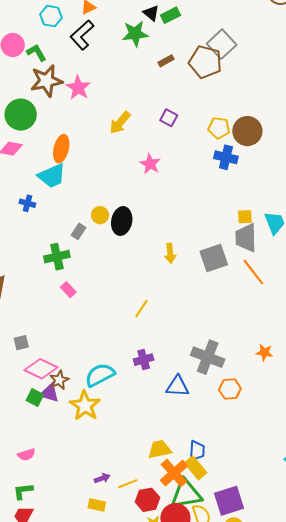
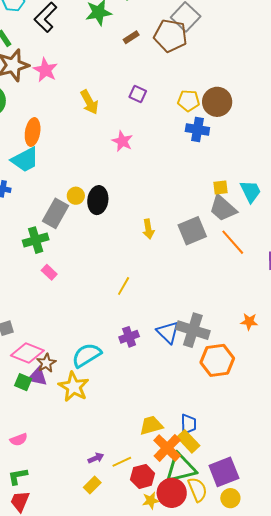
yellow arrow: (120, 123) -> (89, 102), turned -65
gray rectangle: (79, 231) -> (55, 213), size x1.8
gray trapezoid: (246, 238) -> (223, 208), turned -44
blue triangle: (177, 386) -> (168, 332), moved, turned 45
orange hexagon: (230, 389) -> (217, 360), size x1.5
yellow rectangle: (97, 505) -> (92, 485), turned -54

